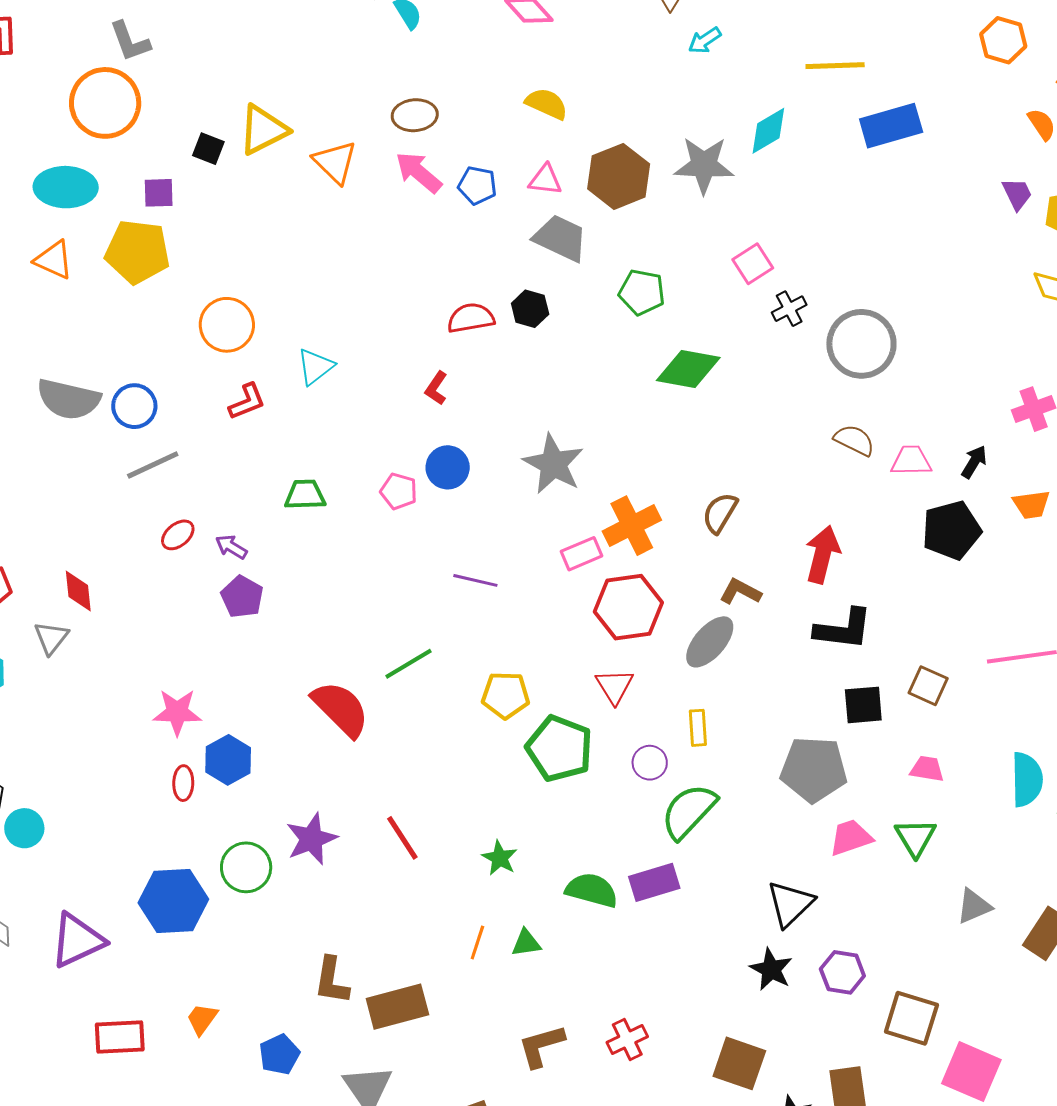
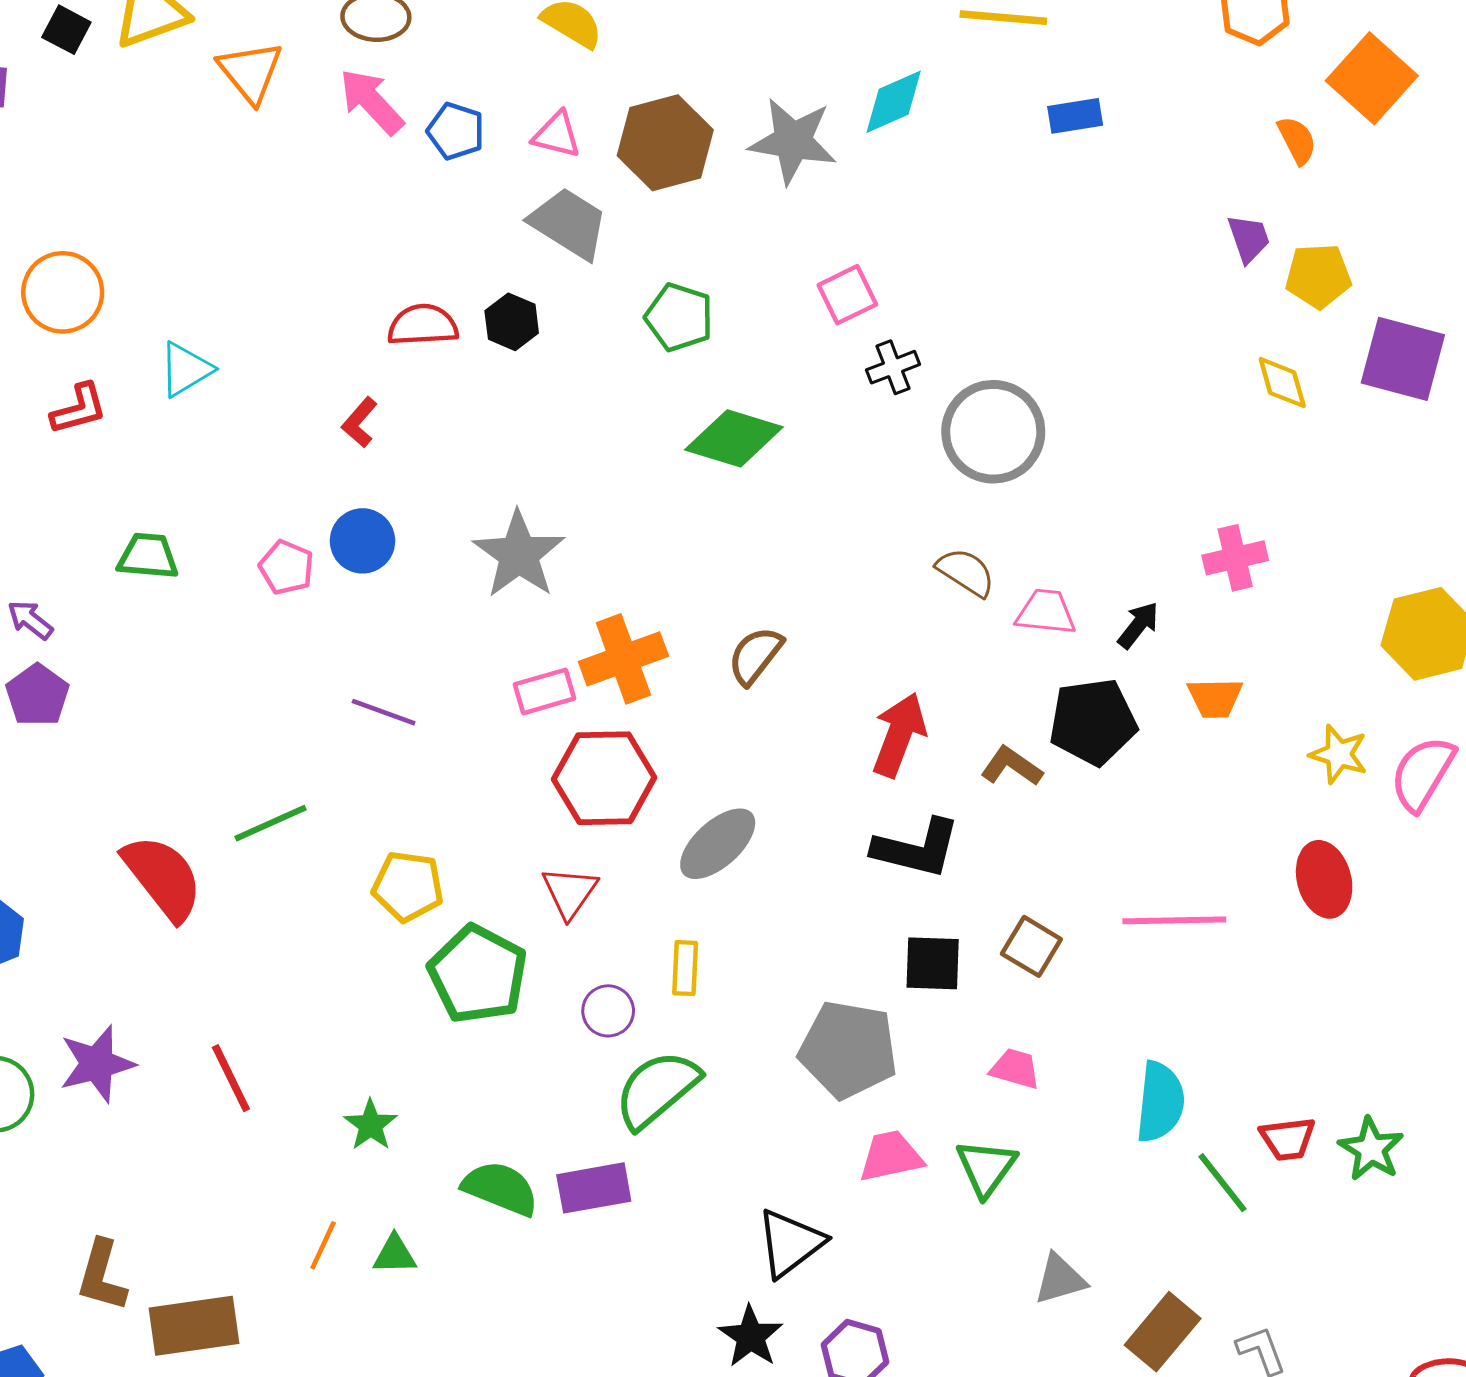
blue rectangle: (891, 126) -> (1075, 116), size x0.6
brown L-shape: (740, 592) -> (1011, 766), moved

